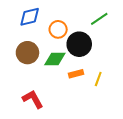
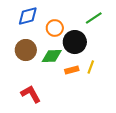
yellow line: (98, 79) -> (91, 67), moved

